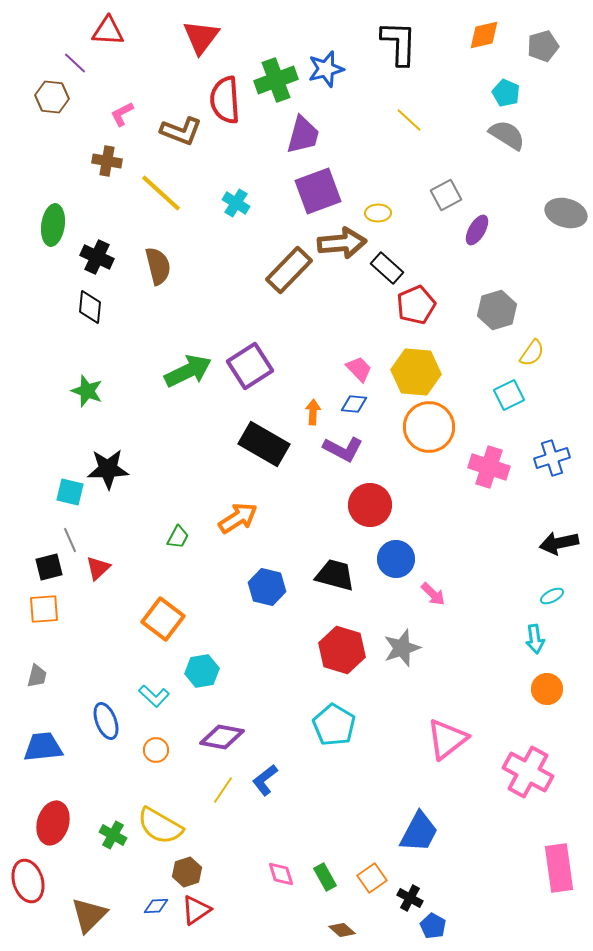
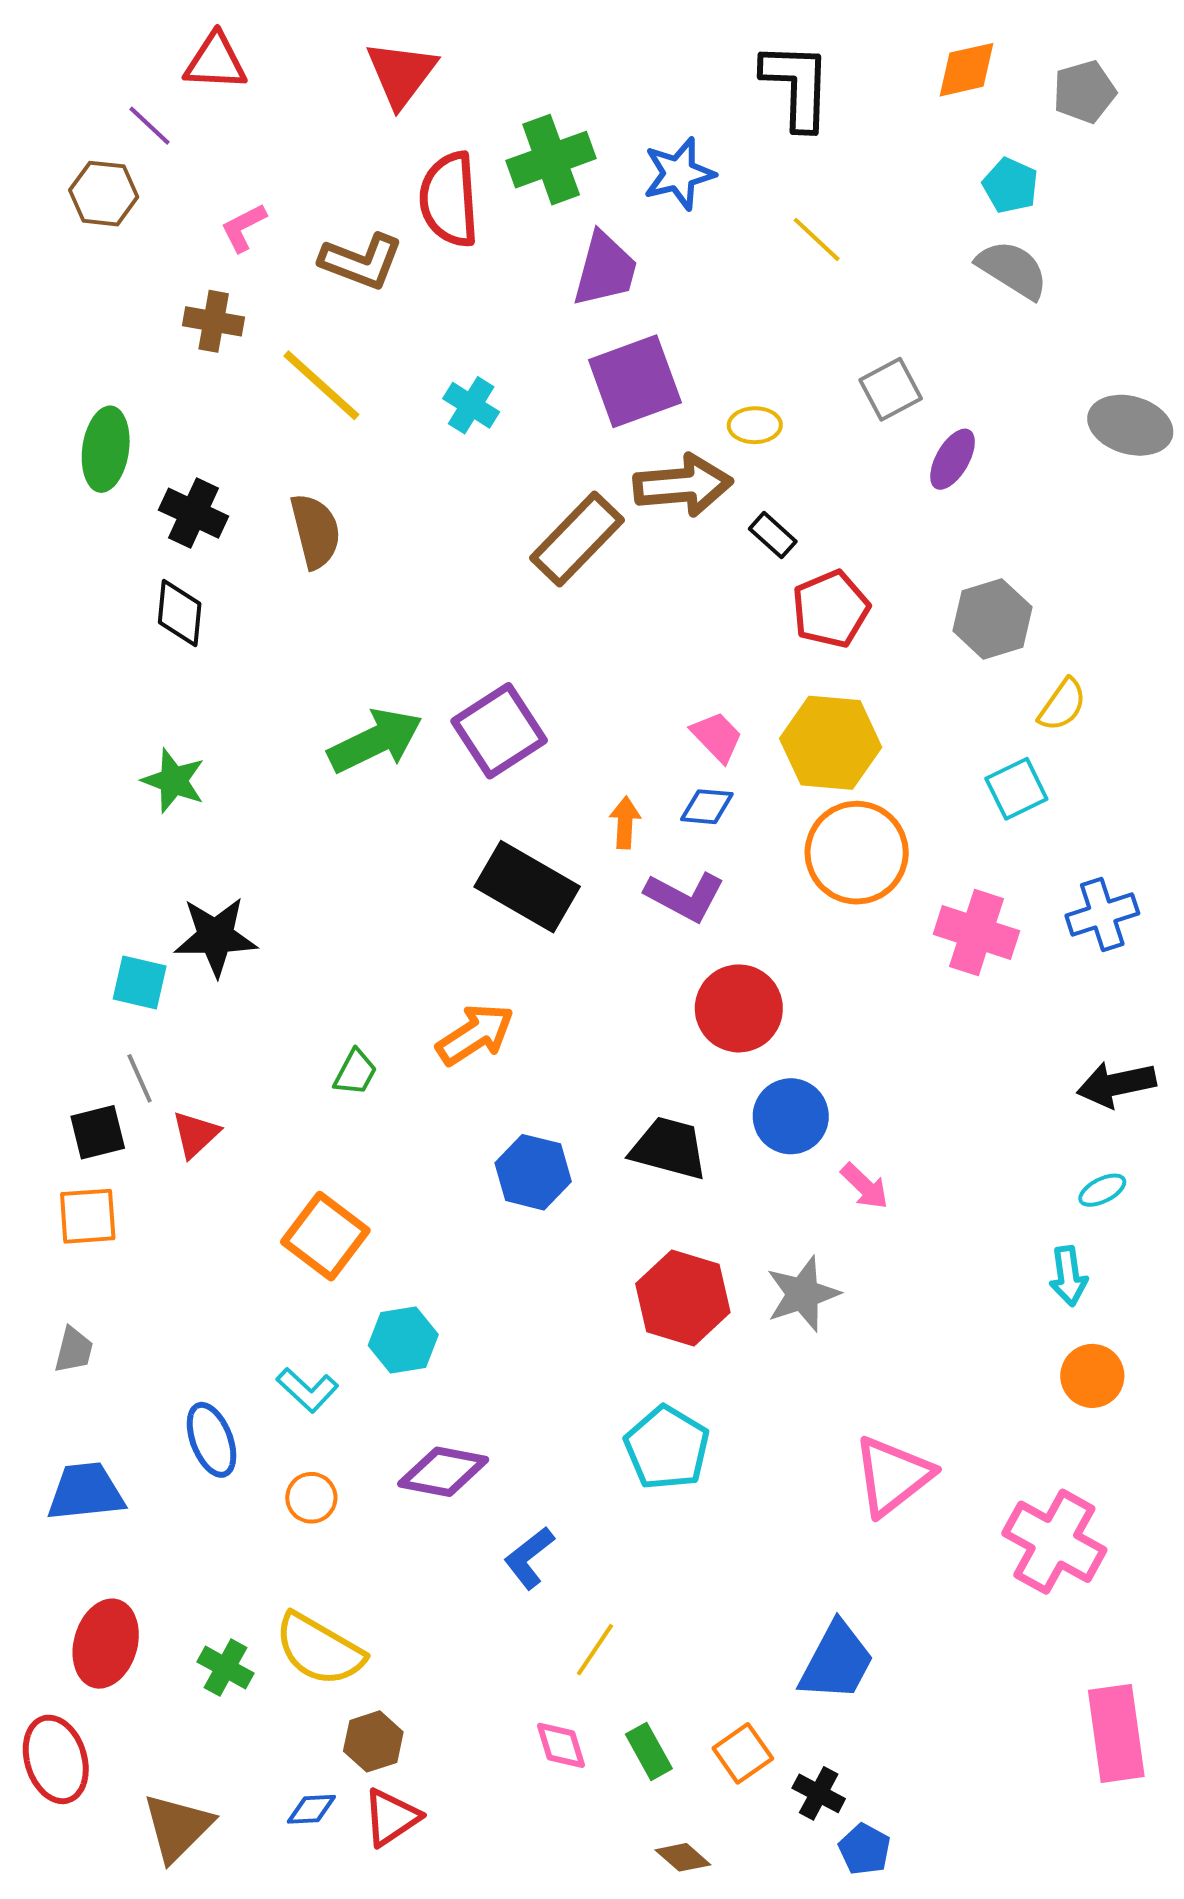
blue star: (326, 69) -> (679, 174), moved
black rectangle: (387, 268) -> (773, 535), size x0.7
yellow line: (223, 790) -> (595, 1650), moved

